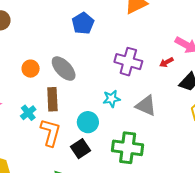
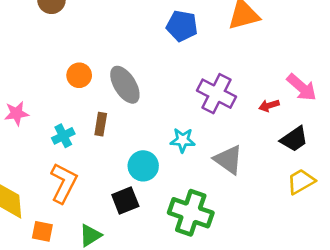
blue pentagon: (83, 23) -> (182, 26), moved, turned 30
brown rectangle: (52, 99) -> (101, 124), size x0.7
orange L-shape: (50, 132) -> (64, 183), moved

